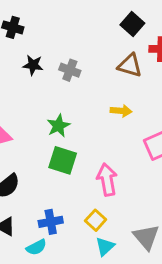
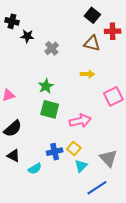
black star: (33, 65) -> (27, 36), moved
gray cross: (70, 70) -> (52, 48), turned 32
pink arrow: (107, 180) -> (80, 121), turned 90
blue cross: (51, 222) -> (55, 152), moved

